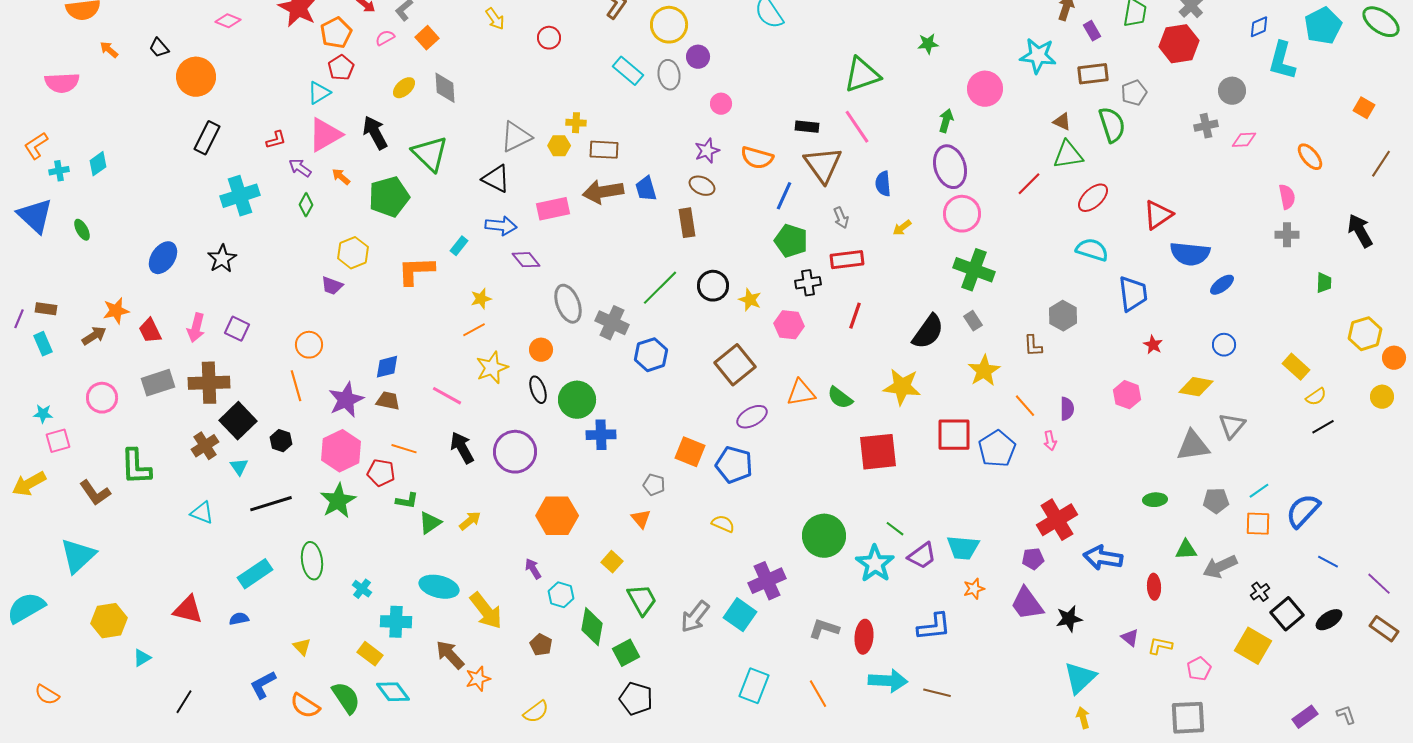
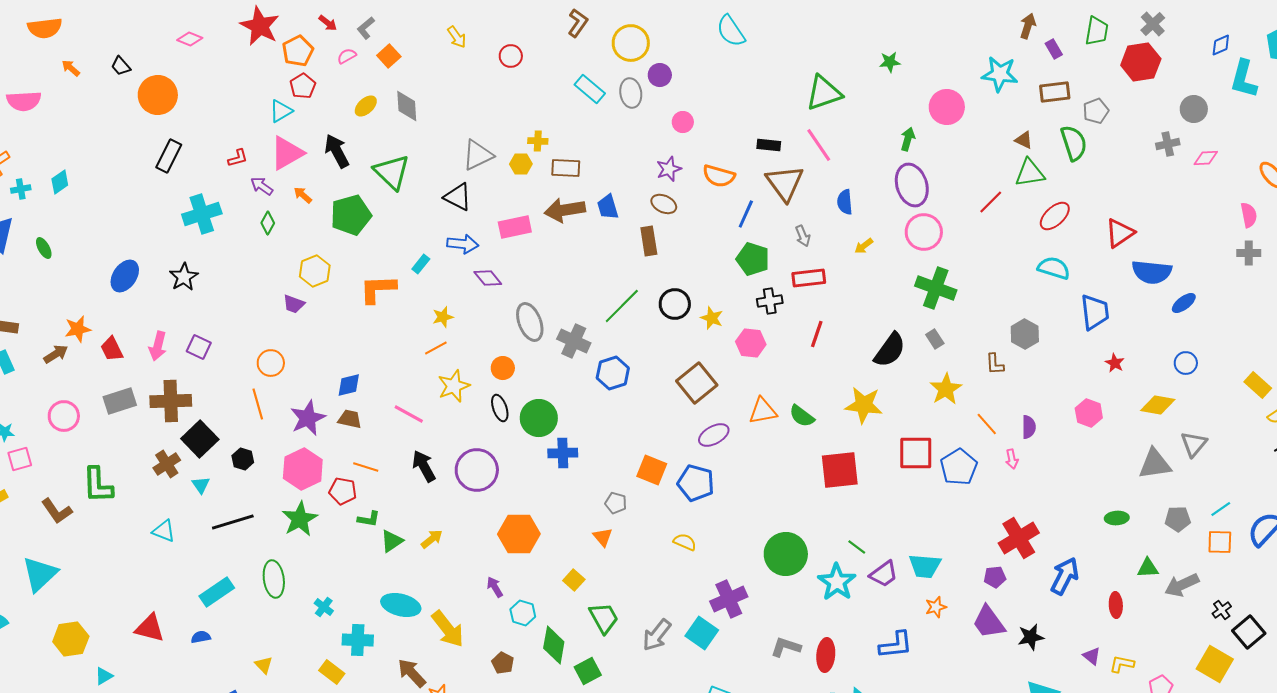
blue arrow: (1103, 558) -> (1065, 576), turned 108

